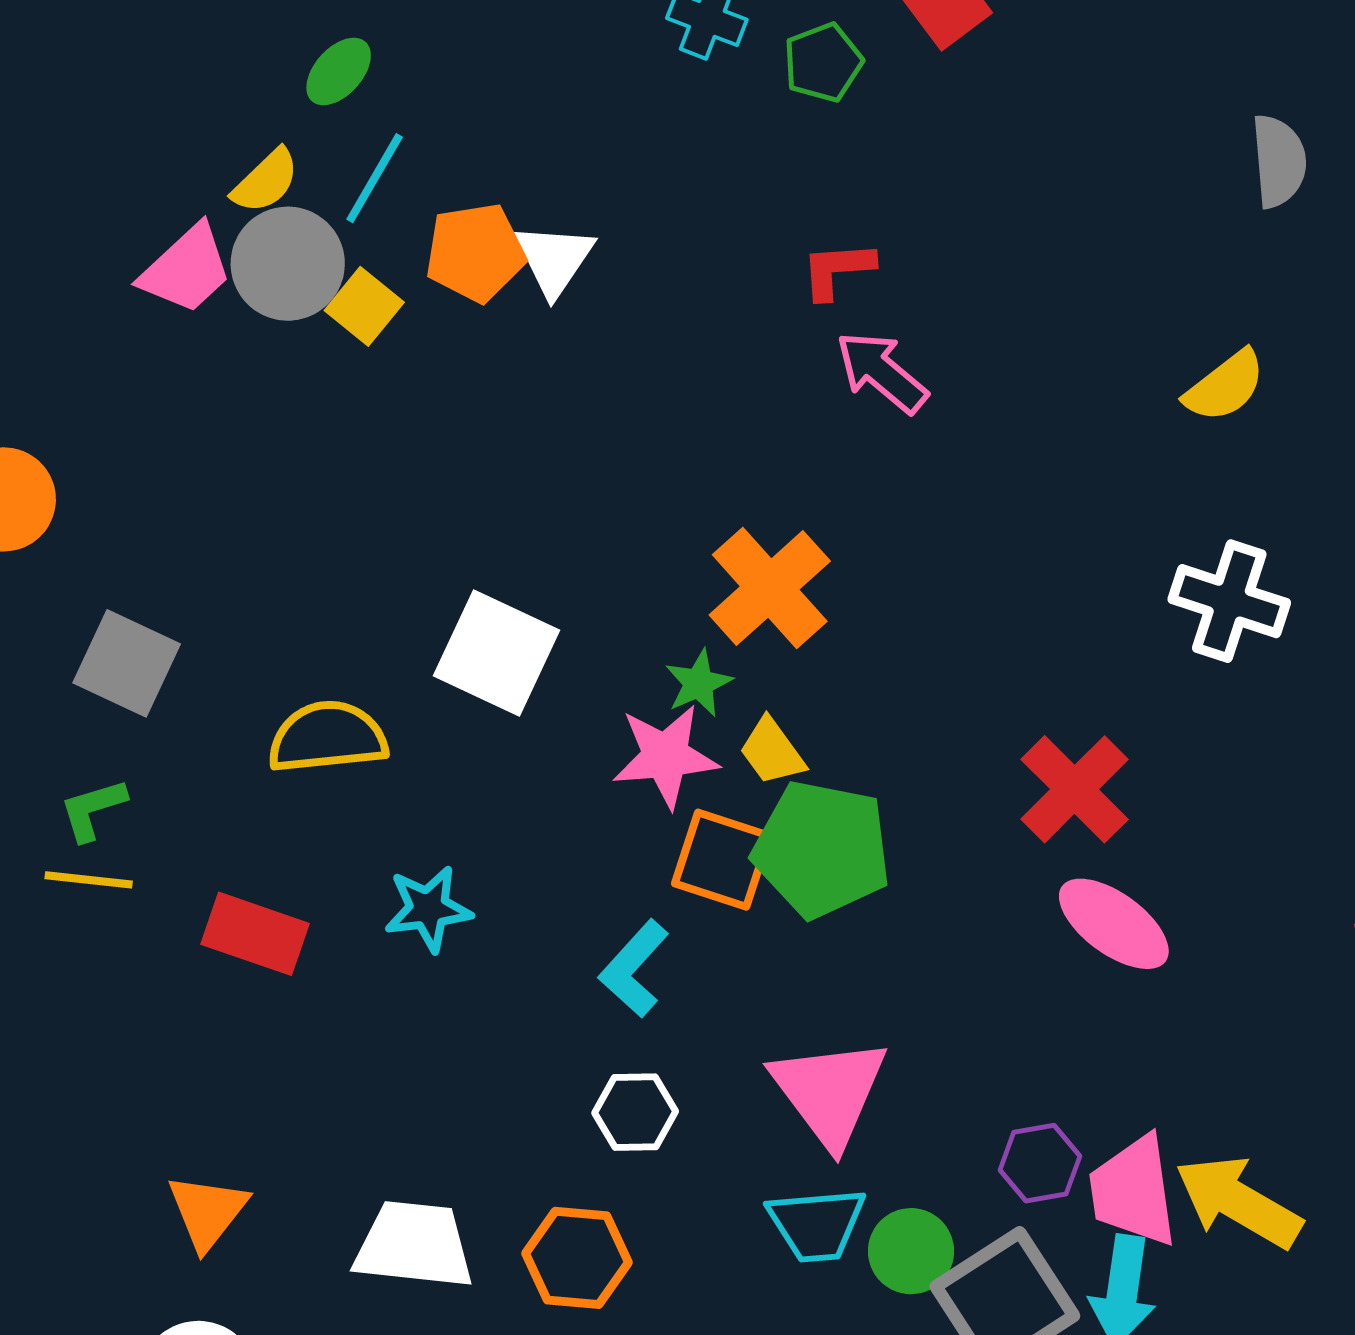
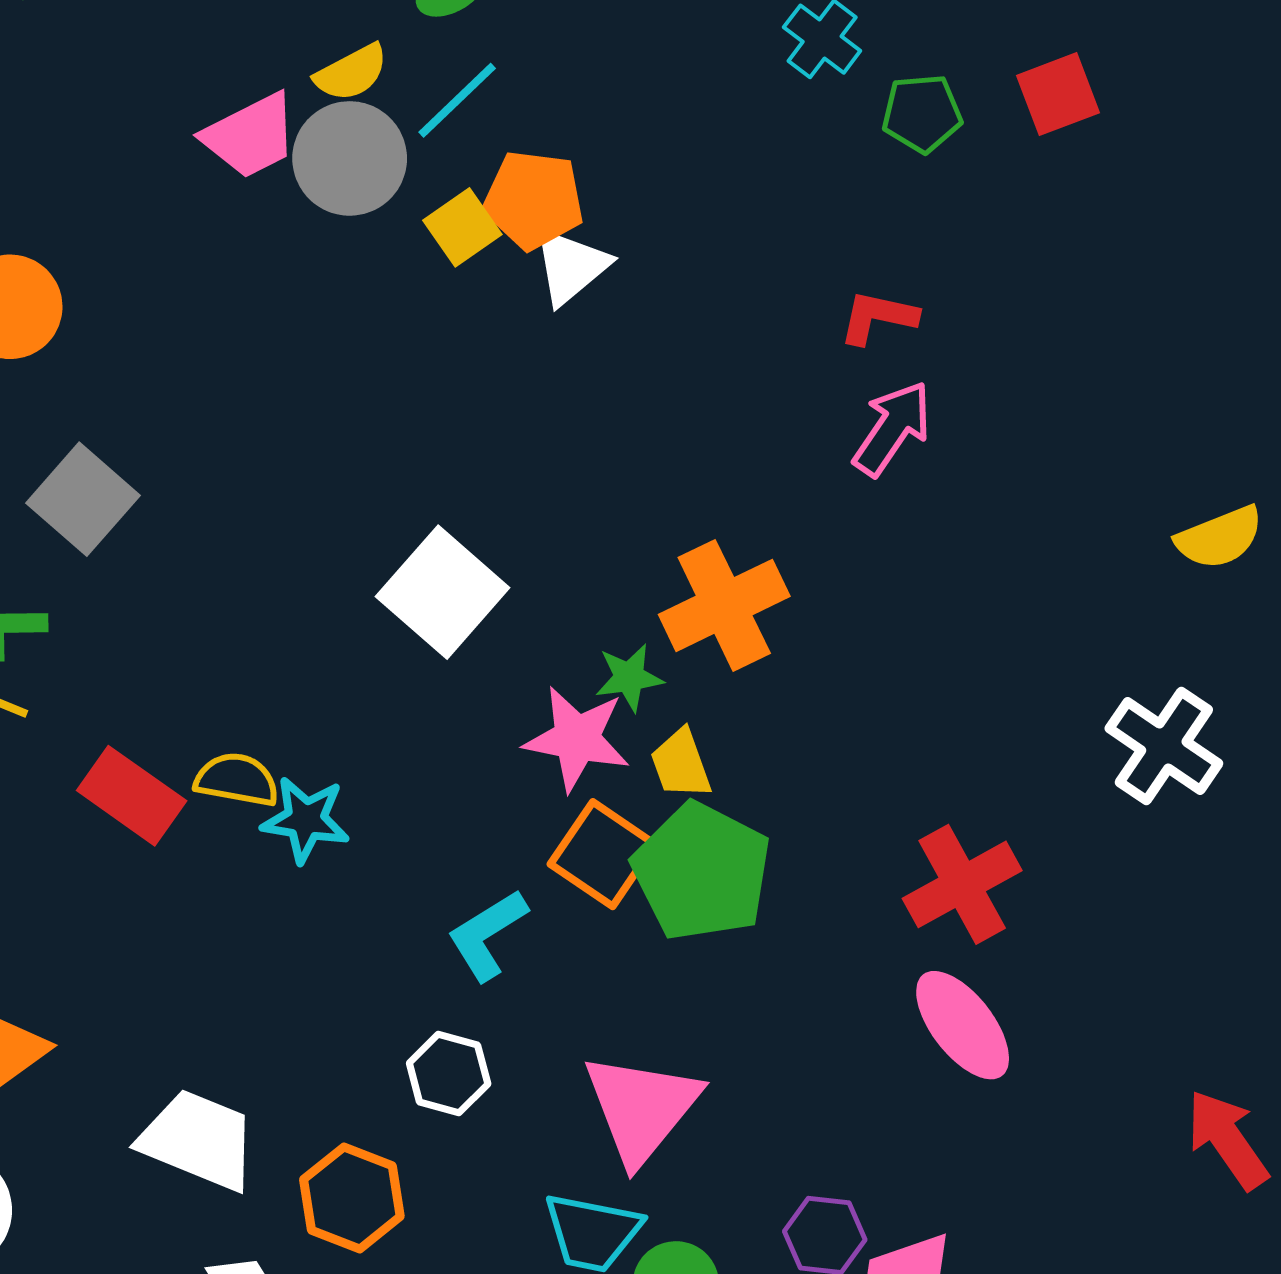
white triangle: (554, 259) -> (571, 266), moved
yellow square: (364, 306) -> (462, 227), moved
pink arrow: (882, 372) -> (892, 428), turned 68
yellow semicircle: (327, 737) -> (237, 780), moved, size x0.7

